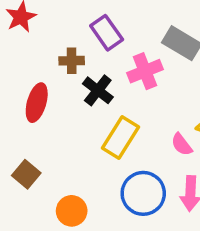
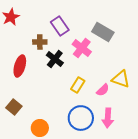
pink cross: (145, 71) -> (82, 48), turned -30
yellow rectangle: (121, 138) -> (78, 85), moved, size x0.7
pink semicircle: (182, 144) -> (103, 90), turned -96

